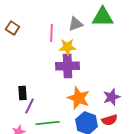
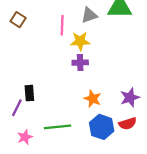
purple cross: (68, 66) -> (80, 63), size x0.6
orange star: (79, 98) -> (93, 99), size x0.7
purple line: (30, 106) -> (17, 108), moved

